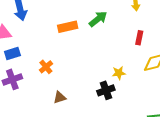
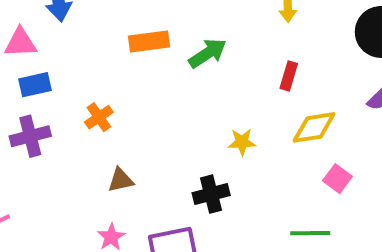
green arrow: (98, 19) -> (208, 53), moved
black cross: (106, 90) -> (211, 194), moved

